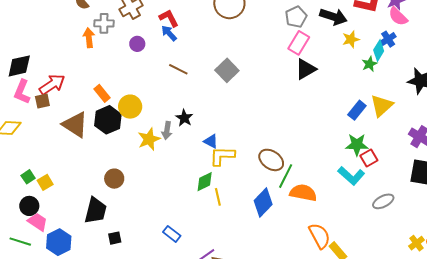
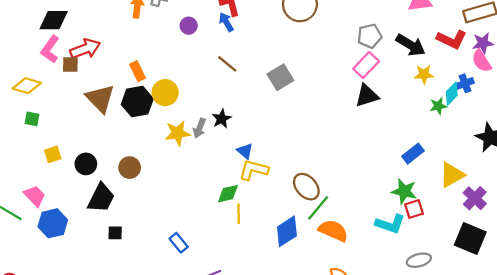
yellow triangle: (382, 106) -> (452, 175), moved
cyan L-shape: (351, 176) -> (390, 224), turned -36
green square: (28, 177) -> (32, 119), moved, turned 32
black circle: (29, 206) -> (86, 164), moved

